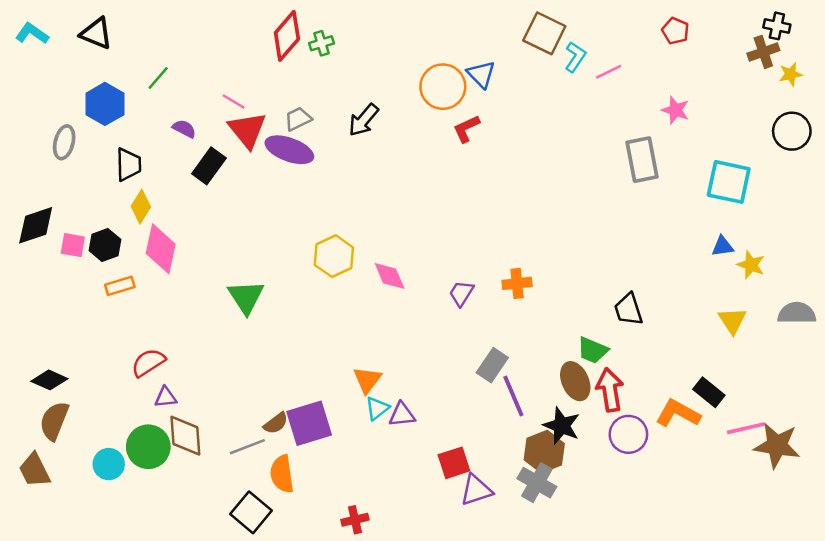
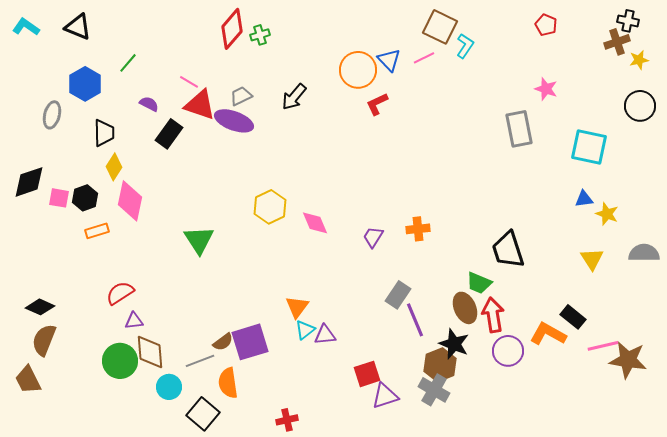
pink line: (609, 72) -> (424, 58), moved
red triangle: (247, 130) -> (200, 105), turned -32
black trapezoid: (628, 309) -> (508, 250), size x1.4
cyan circle: (109, 464) -> (169, 387), moved

